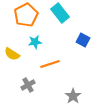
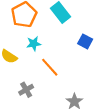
orange line: (50, 64) -> (50, 67), turned 66

